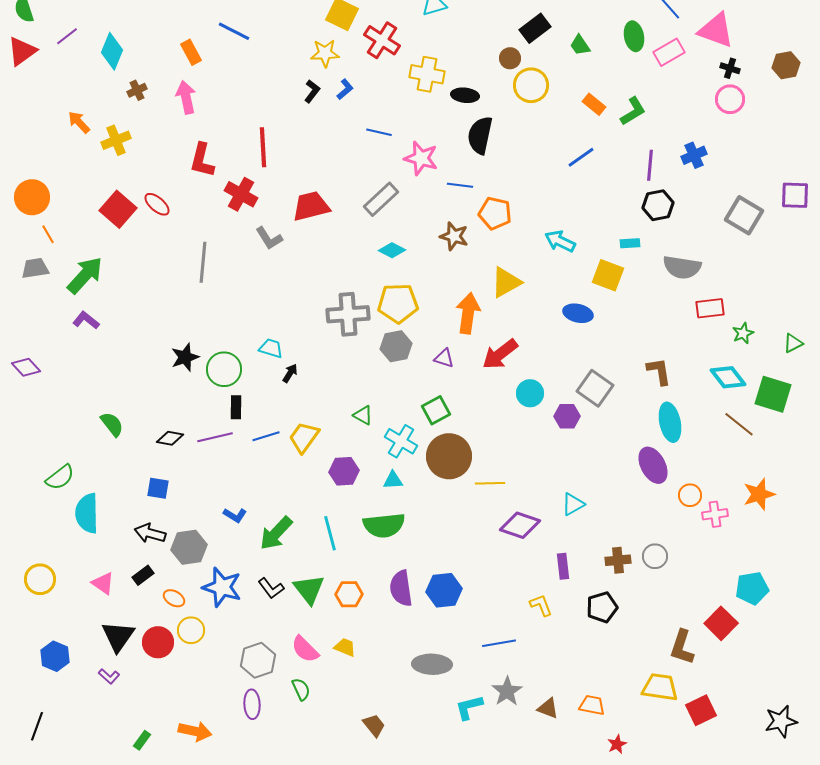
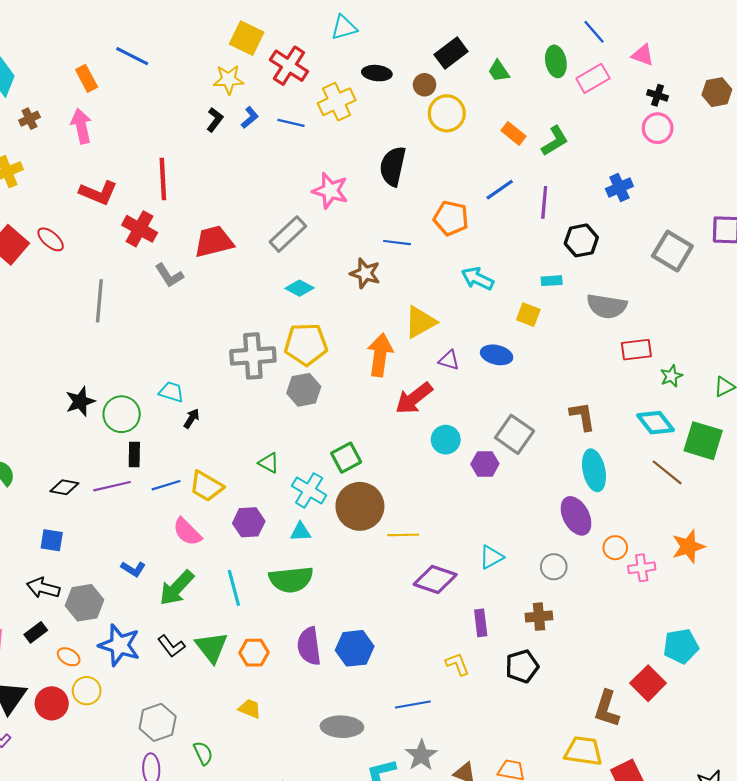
pink triangle: (716, 30) -> (643, 55), size x0.6
yellow cross: (427, 74) -> (337, 102), turned -36
black ellipse: (465, 95) -> (377, 73), moved
blue line: (379, 132) -> (291, 123), moved
red L-shape: (202, 160) -> (98, 193), turned -81
purple line: (650, 165) -> (544, 202), moved
blue line: (460, 185) -> (397, 243), moved
orange pentagon: (495, 213) -> (451, 218), moved
yellow square: (608, 275) -> (528, 315), size x0.7
purple triangle: (444, 358) -> (449, 360), moved
yellow trapezoid: (304, 437) -> (206, 486), turned -96
gray circle: (655, 556) -> (554, 567), moved
pink semicircle: (305, 649) -> (187, 532), moved

